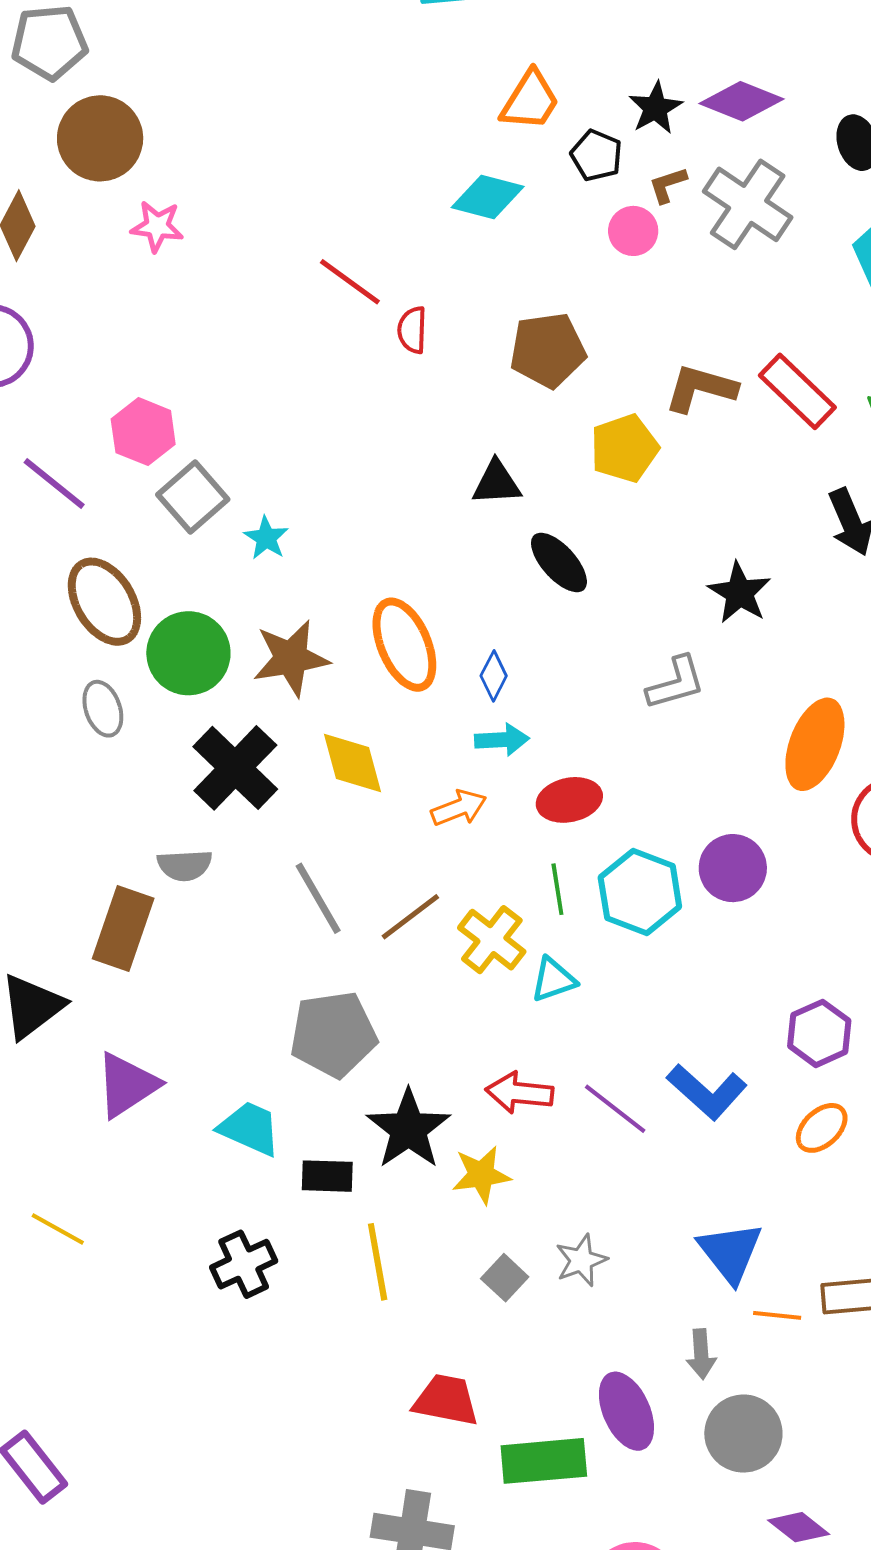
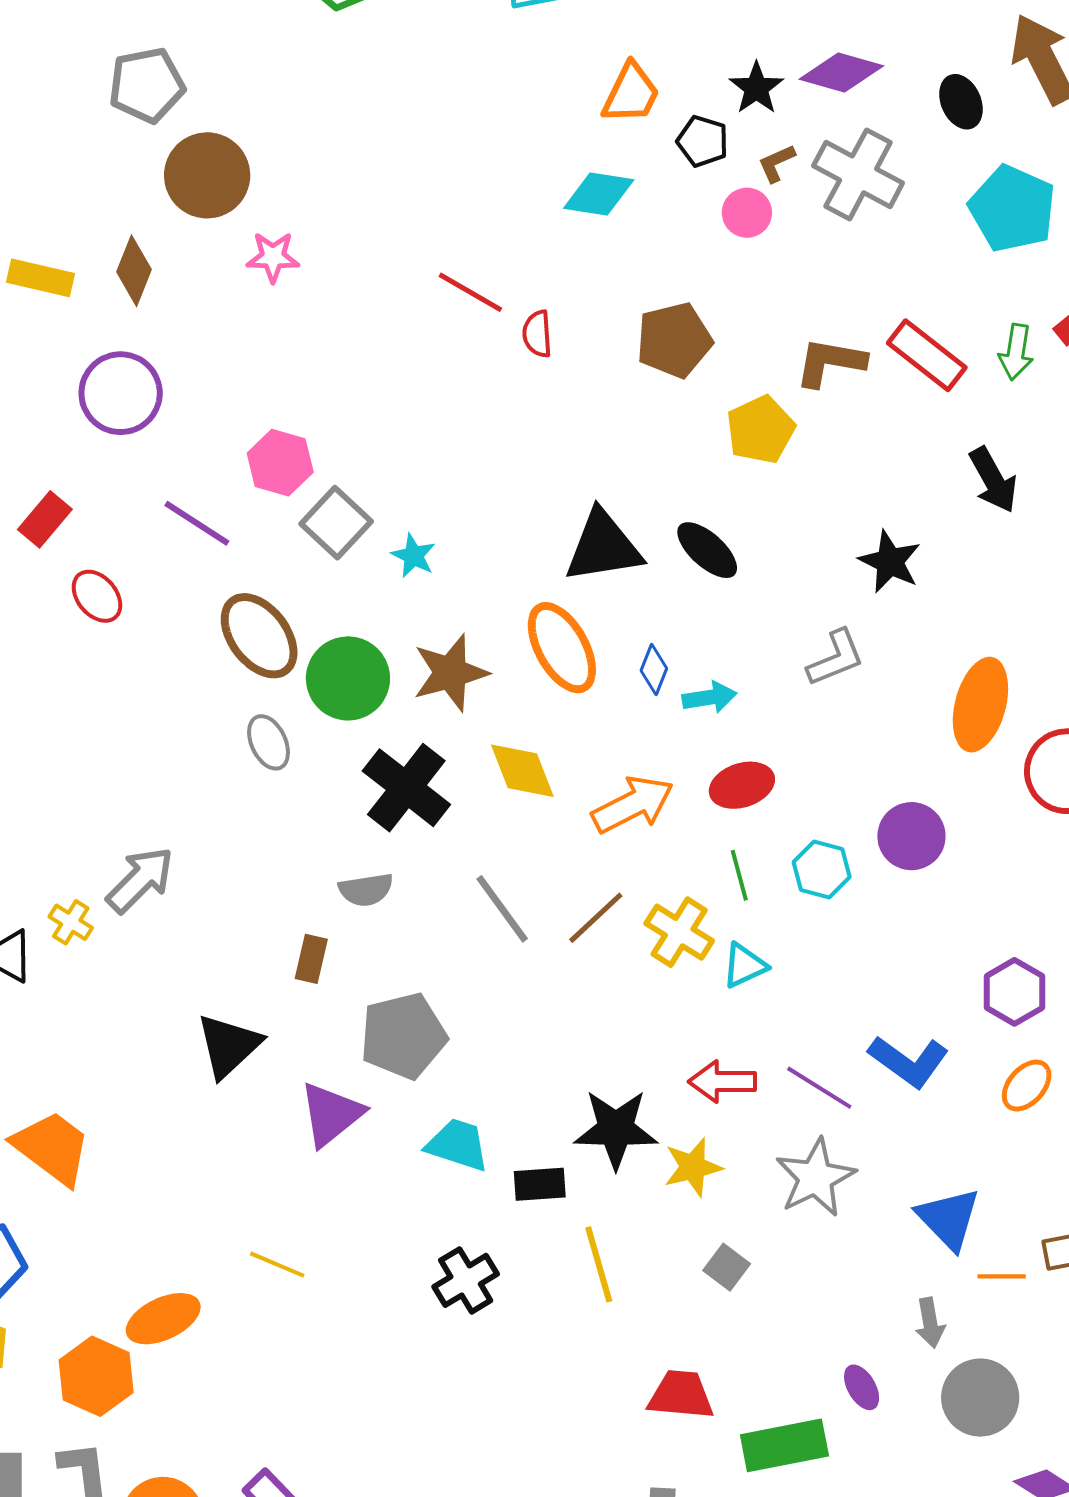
black triangle: (497, 483) -> (603, 547), moved, size x1.6
cyan arrow: (502, 740) -> (709, 697), moved
orange arrow: (459, 808) -> (633, 805), size x1.5
cyan hexagon: (640, 892) -> (822, 870), size x0.7
brown rectangle: (123, 928) -> (311, 959), size x0.6
gray pentagon: (333, 1034) -> (403, 1036), moved
black star: (409, 1129) -> (616, 1129), turned -30
gray star: (581, 1260) -> (815, 1178), moved, size x1.5
purple ellipse: (626, 1411) -> (862, 1387), size x0.6

